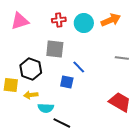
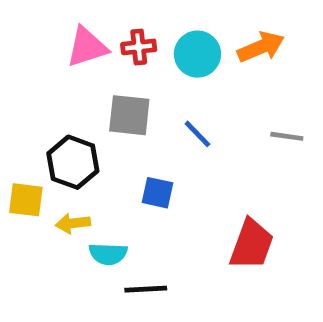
pink triangle: (20, 21) -> (87, 47), moved
blue line: (79, 67) -> (197, 134), moved
red trapezoid: (120, 102) -> (252, 244), moved, turned 80
black line: (62, 123) -> (146, 289), turned -30

